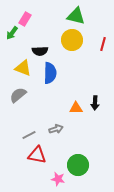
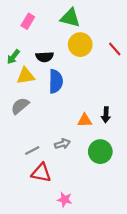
green triangle: (76, 16) -> (70, 18), moved
green arrow: (12, 33) -> (13, 57), moved
red line: (103, 44) -> (115, 49), turned -56
yellow triangle: (23, 68) -> (26, 76), turned -30
green circle: (78, 165) -> (100, 152), moved

